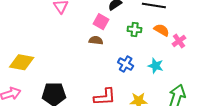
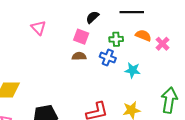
blue cross: (126, 64) -> (108, 57), moved
cyan star: (156, 66) -> (133, 70), moved

